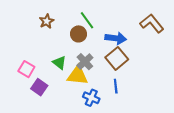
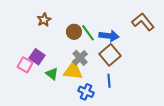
green line: (87, 20) -> (88, 33), moved
green triangle: (59, 63) -> (52, 74), moved
purple square: (39, 87) -> (37, 57), moved

